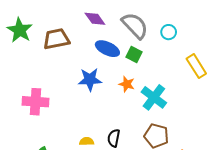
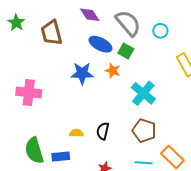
green star: (20, 30) -> (16, 23), size x0.7
brown trapezoid: (56, 39) -> (51, 33), turned -96
orange star: (127, 84) -> (113, 71), moved

